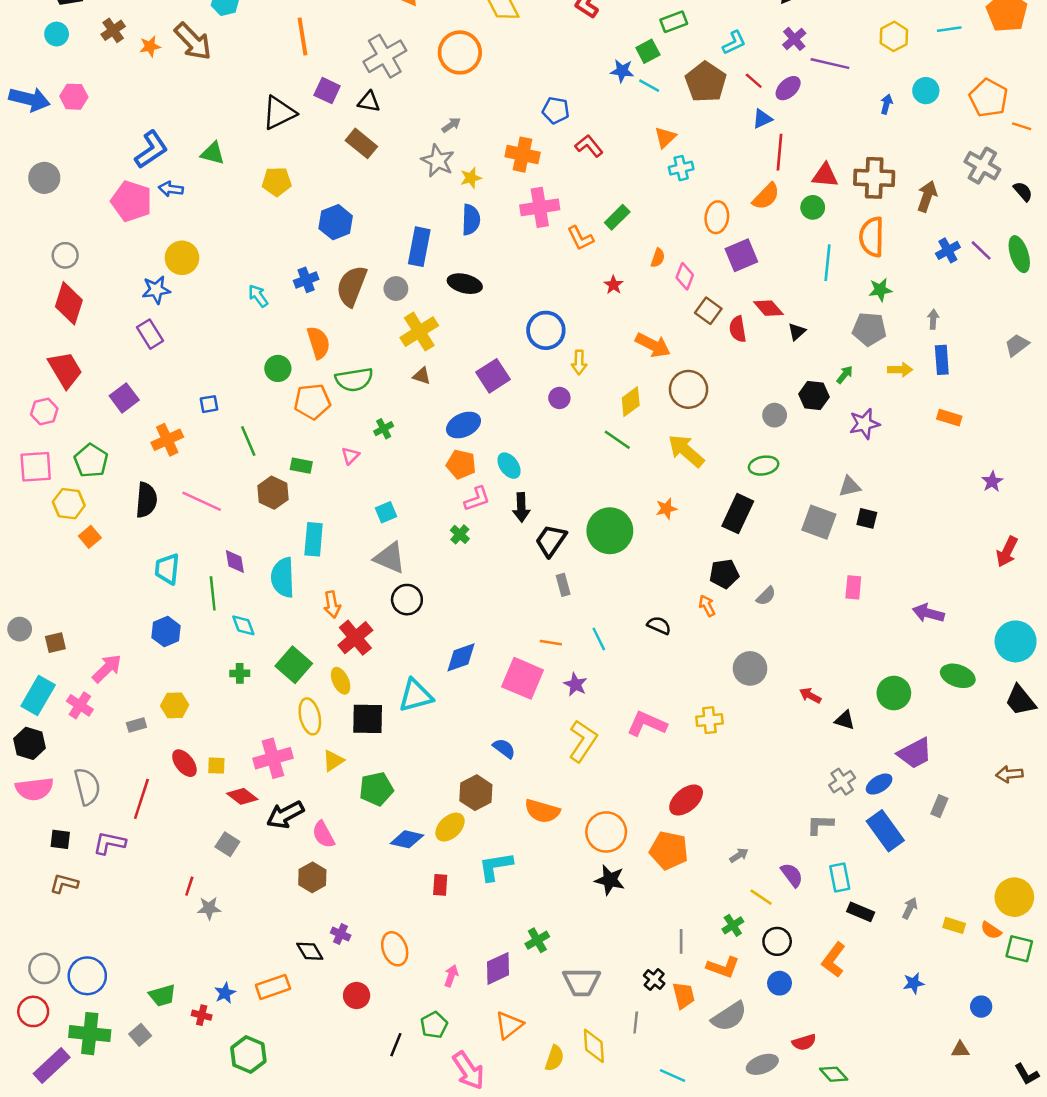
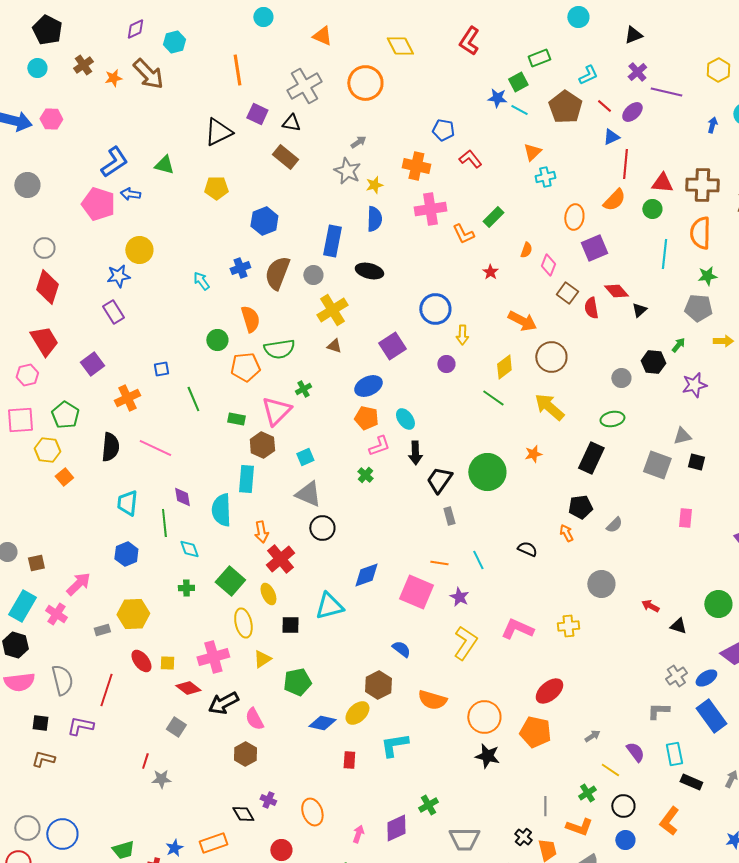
pink triangle: (350, 456) -> (276, 411), size x2.0
brown hexagon: (273, 493) -> (262, 445), moved
yellow hexagon: (175, 705) -> (133, 614), size x1.4
black square: (368, 719) -> (290, 625), size x0.7

